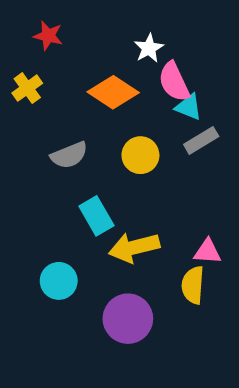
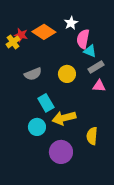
red star: (48, 36) -> (21, 35), moved
pink semicircle: (174, 82) -> (83, 39), turned 36
orange diamond: (113, 92) -> (44, 32), moved
pink triangle: (208, 252) -> (99, 86), moved
cyan circle: (59, 281) -> (37, 127), moved

